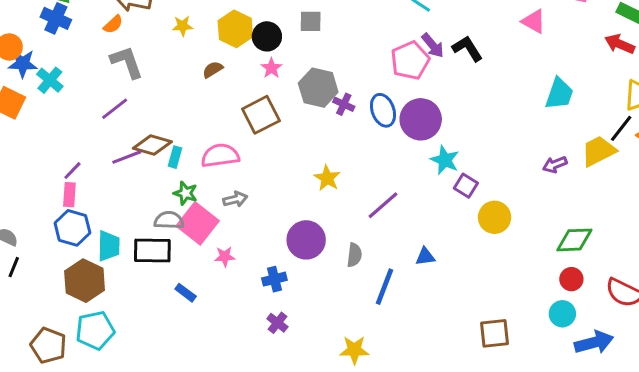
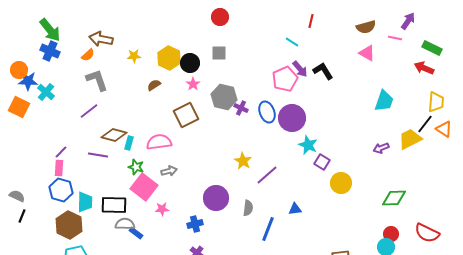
purple line: (127, 157) -> (98, 155), moved, turned 30
yellow star: (327, 178) -> (243, 161), moved
gray semicircle: (169, 220) -> (125, 224), moved
red circle: (571, 279) -> (391, 234), moved

